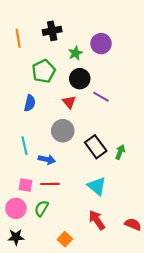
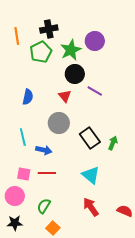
green star: (75, 53) -> (71, 50), size x1.5
green pentagon: (44, 71) -> (41, 52), moved
green semicircle: (41, 208) -> (44, 206), moved
orange square: (65, 239) -> (53, 228), moved

